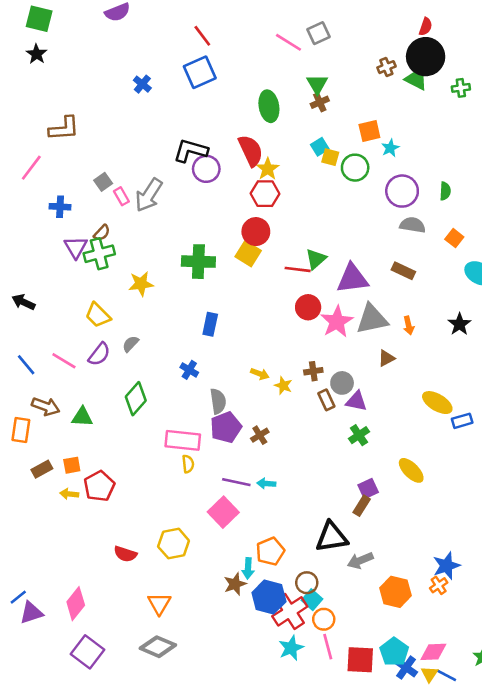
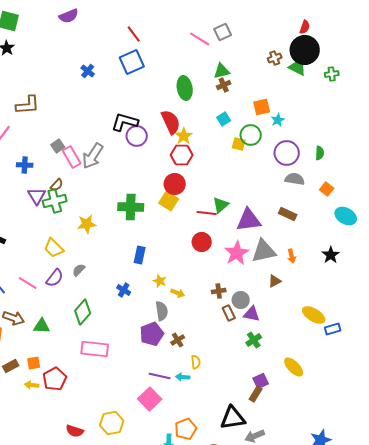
green triangle: (317, 84) -> (222, 71), turned 48
yellow square: (330, 157) -> (239, 144), moved
pink rectangle: (121, 196) -> (72, 157), size x1.5
red circle: (308, 307) -> (202, 242), moved
yellow star: (283, 386) -> (160, 281), moved
gray semicircle: (218, 401) -> (162, 311), moved
pink rectangle: (183, 440) -> (95, 349), moved
yellow semicircle: (188, 464) -> (196, 362), moved

